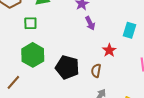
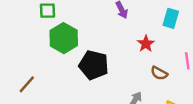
green hexagon: (33, 55) -> (64, 38), moved
brown semicircle: (96, 71) -> (159, 73), moved, turned -72

